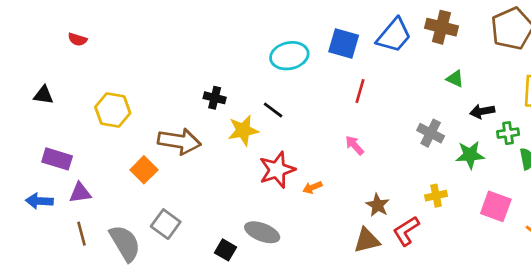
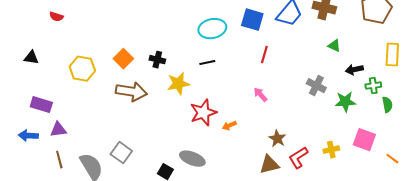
black line: (273, 110) -> (207, 63), moved, turned -49
orange square: (144, 170) -> (123, 59), moved
yellow cross: (436, 196) -> (331, 150), moved

